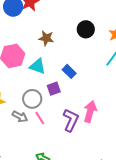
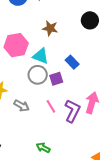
gray circle: (32, 99) -> (38, 75), moved
pink line: (40, 118) -> (51, 106), moved

